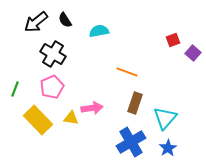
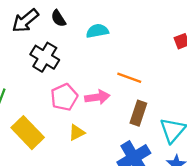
pink pentagon: (52, 87) -> (64, 97), moved
pink arrow: (92, 108) -> (97, 97), moved
yellow triangle: (71, 118) -> (77, 133), moved, turned -35

